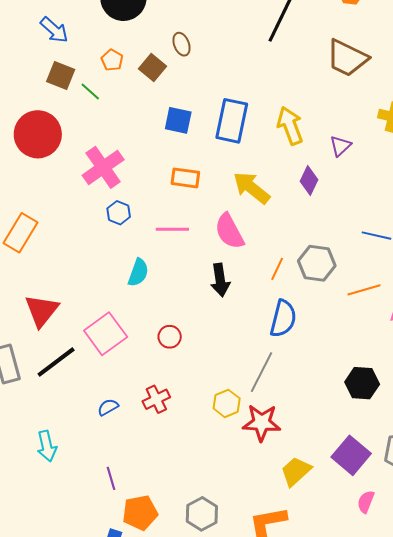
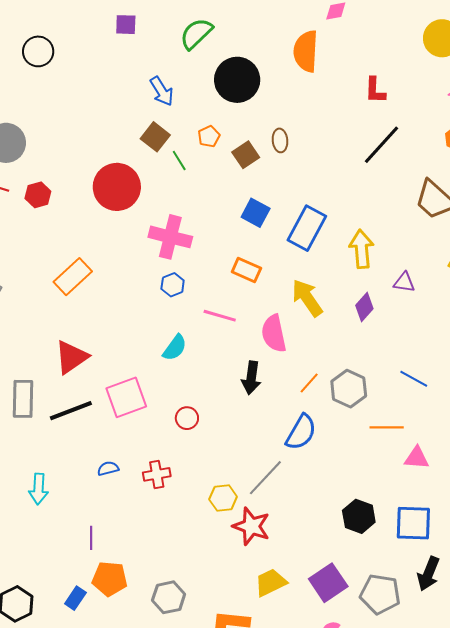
purple triangle: (340, 146) -> (404, 282), turned 35
pink cross: (103, 167) -> (170, 237), turned 33

